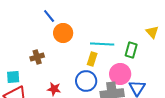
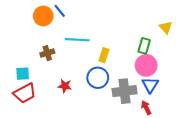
orange circle: (63, 33) -> (43, 16), moved
cyan line: (102, 44) -> (77, 40), moved
pink circle: (120, 74) -> (146, 65), moved

